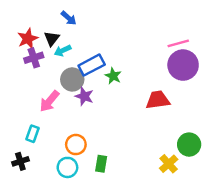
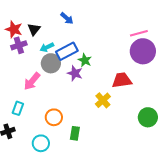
blue arrow: (69, 18) -> (67, 18), moved
red star: (28, 39) -> (14, 29), turned -30
cyan arrow: (63, 51) -> (47, 47), moved
purple star: (84, 96) -> (75, 73), moved
yellow cross: (169, 164) -> (103, 100), moved
cyan circle: (67, 167) -> (41, 143), moved

